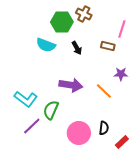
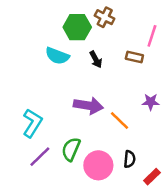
purple star: (121, 74) -> (151, 102), moved
orange line: (104, 91) -> (120, 121), moved
cyan L-shape: (26, 99) -> (32, 123), turned -95
green semicircle: (51, 110) -> (71, 149), moved

